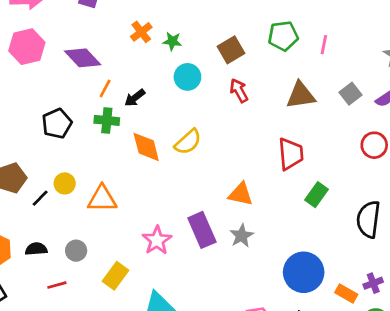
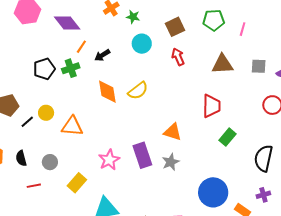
gray square: (351, 94) -> (259, 66), turned 35
green cross: (107, 120) -> (71, 68), moved, turned -30
black semicircle: (36, 249) -> (21, 158), turned -105
purple cross: (373, 283) -> (263, 195), moved

